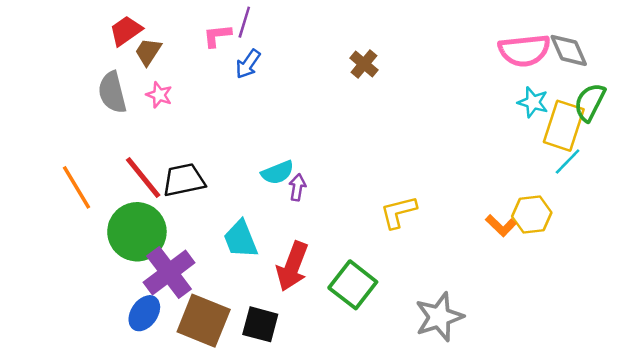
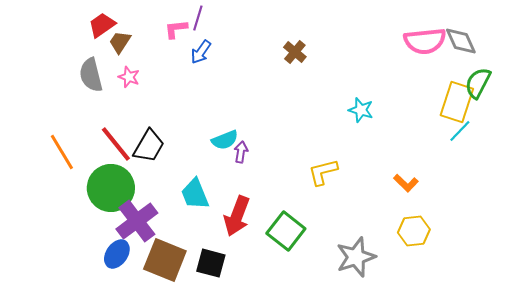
cyan star: (533, 102) -> (361, 110), moved
black trapezoid: (184, 180) -> (149, 146), turned 132
yellow hexagon: (532, 215) -> (414, 231), moved

